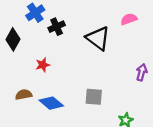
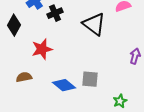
red star: (43, 65) -> (42, 49), size x1.5
blue diamond: (51, 103) -> (64, 85), moved

